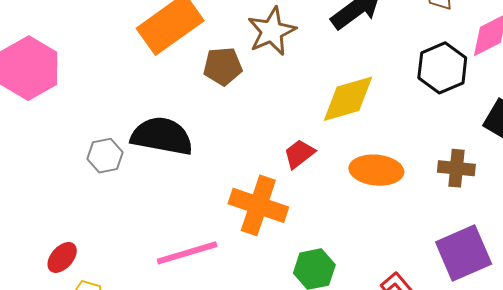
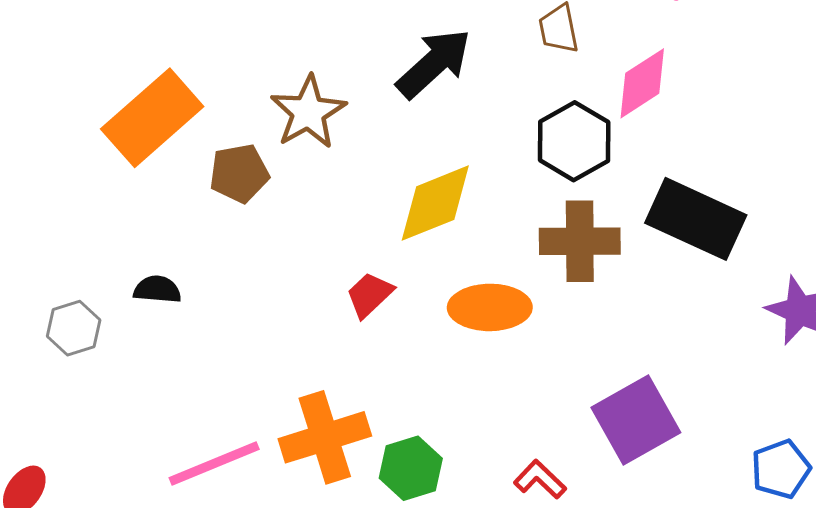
black semicircle: (162, 136) -> (157, 289), size x0.5
brown cross: (456, 168) -> (580, 241), moved, size x1.4
orange cross: (258, 205) -> (325, 437), moved, turned -30

